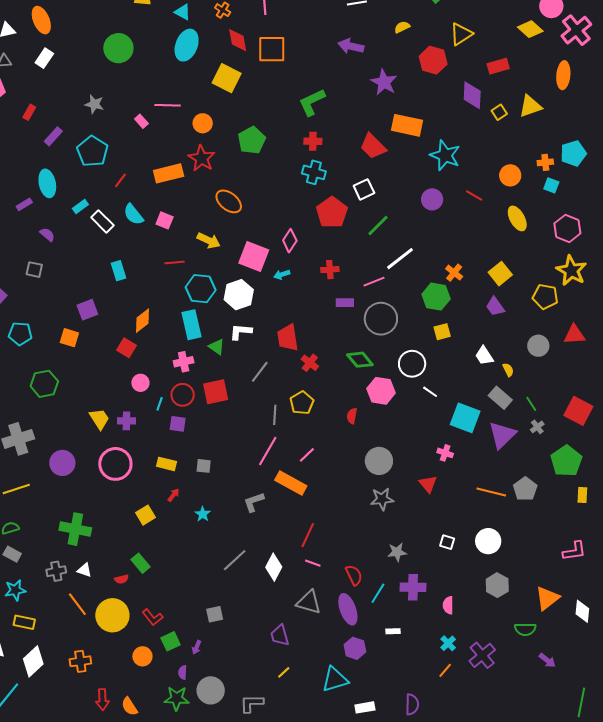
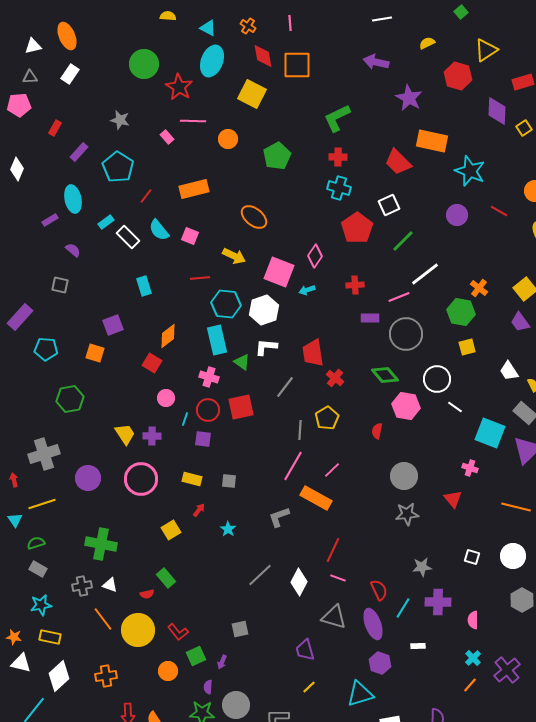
red star: (202, 158) -> (179, 87), moved
pink cross: (184, 362) -> (209, 377), turned 30

